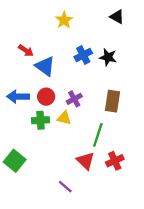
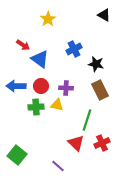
yellow star: (64, 20) -> (48, 19), moved
black star: (108, 57) -> (96, 64), moved
purple cross: (74, 99) -> (66, 88), turned 32
brown rectangle: (113, 101) -> (100, 90), turned -36
green square: (15, 161) -> (17, 155), moved

